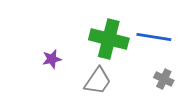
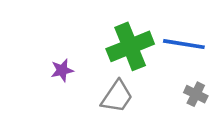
green cross: (109, 39) -> (130, 46), turned -36

